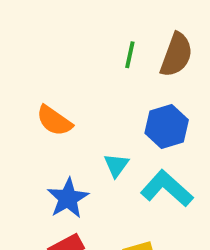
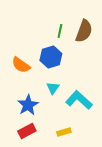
blue hexagon: (167, 127) -> (51, 57), moved

